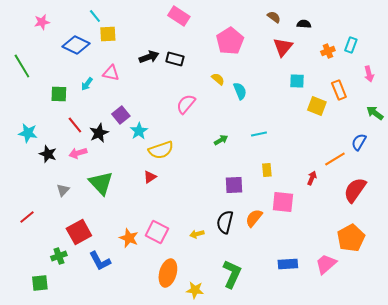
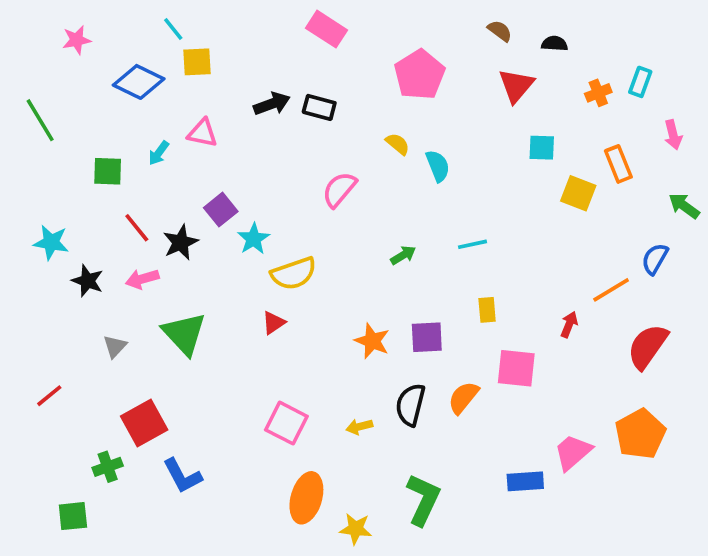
orange star: (129, 238) -> (372, 341), moved
pink trapezoid: (326, 264) -> (573, 452), moved

